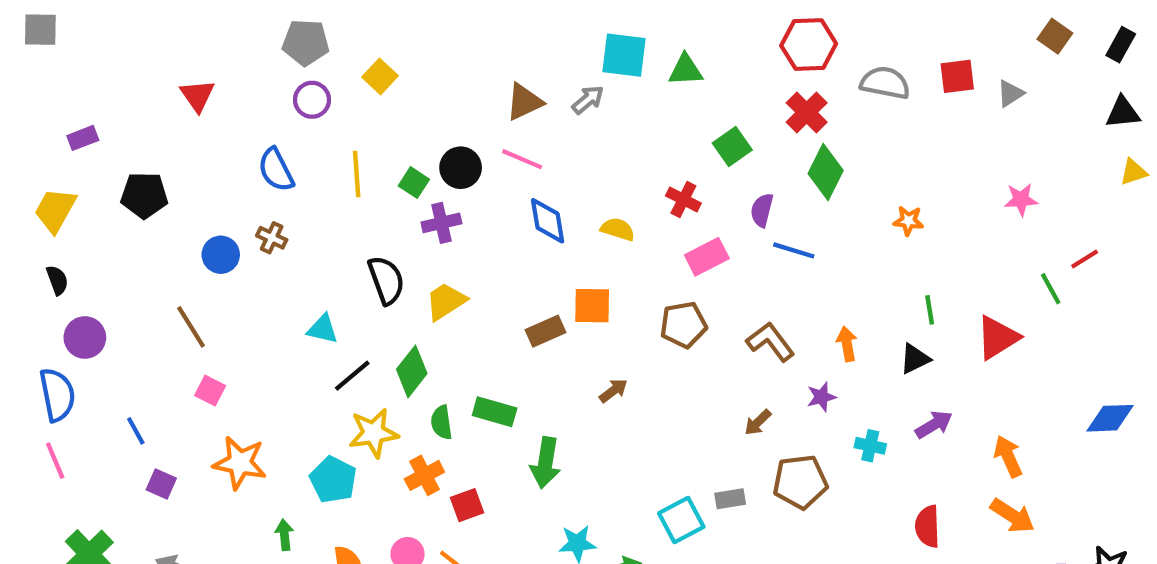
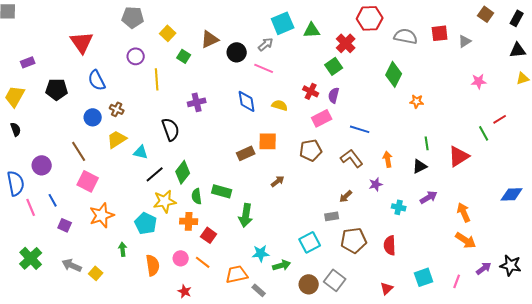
cyan square: (624, 55) -> (283, 23), turned -30
red triangle: (197, 96) -> (82, 42), size x1.4
purple circle: (312, 100) -> (136, 56), moved
brown triangle: (524, 102) -> (210, 39), moved
red cross: (807, 112) -> (346, 43), moved
pink line: (522, 159) -> (264, 68), moved
black circle: (461, 168) -> (237, 52), moved
blue semicircle: (276, 170) -> (97, 80), moved
green diamond: (826, 172) -> (394, 74), moved
green square: (414, 183) -> (184, 56), moved
pink star: (1021, 200) -> (479, 81), moved
purple semicircle: (762, 210) -> (334, 95), moved
blue line: (794, 250) -> (360, 129), moved
yellow trapezoid: (446, 301) -> (117, 139), moved
purple circle: (85, 337) -> (42, 165), moved
pink square: (210, 391) -> (88, 181), size x1.5
pink line: (55, 461) -> (31, 207), moved
orange star: (240, 463) -> (102, 215), turned -30
orange cross: (424, 475) -> (189, 221), turned 30
brown pentagon: (800, 482) -> (354, 240), moved
gray rectangle: (730, 499) -> (332, 216), moved
red square: (467, 505) -> (209, 235), turned -35
red semicircle: (928, 526) -> (390, 245), moved

